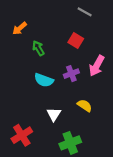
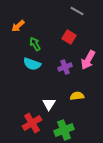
cyan semicircle: (44, 80) -> (32, 64), moved
yellow semicircle: (85, 105) -> (77, 96), turned -40
red cross: (22, 135) -> (32, 123), moved

